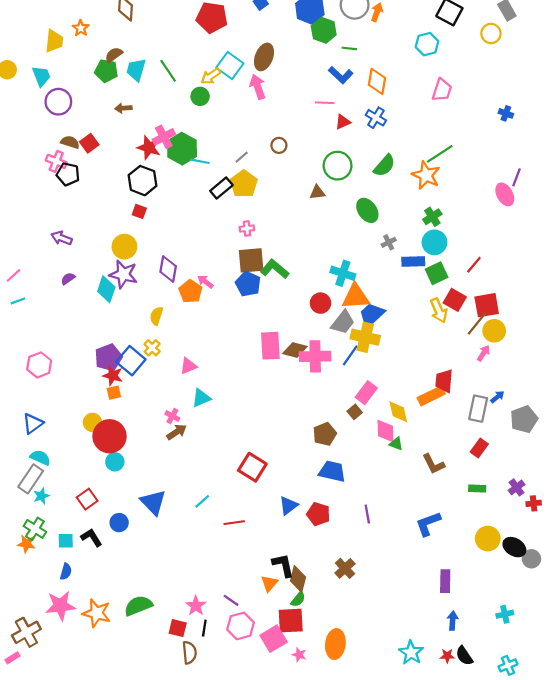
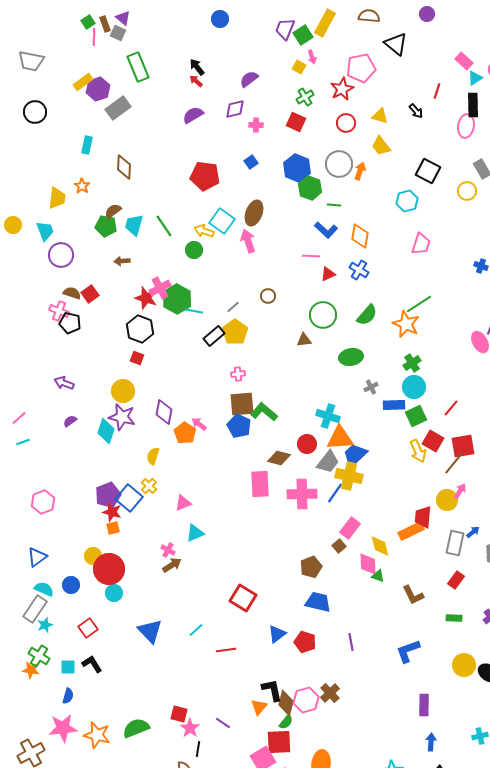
yellow arrow: (211, 76) -> (204, 231), turned 54
green ellipse: (367, 210) -> (351, 357), turned -65
yellow circle: (494, 331) -> (447, 500), moved
brown diamond: (295, 350) -> (279, 458), moved
blue circle: (119, 523) -> (71, 585), moved
pink hexagon: (241, 626) -> (306, 700), moved
red square: (178, 628) -> (179, 714), moved

